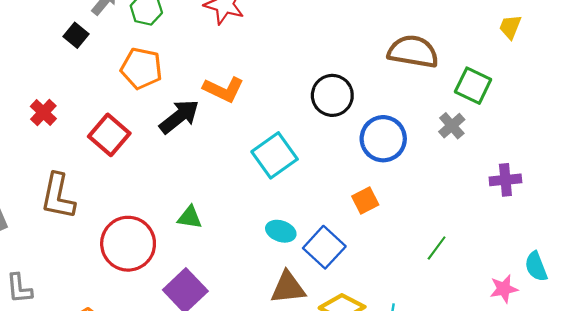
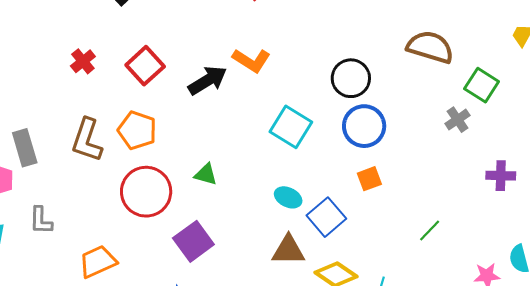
orange pentagon: (141, 68) -> (137, 130), moved
red square: (109, 135) -> (145, 66), moved
blue circle: (383, 139) -> (364, 126), moved
cyan square: (275, 155) -> (291, 127), turned -30

